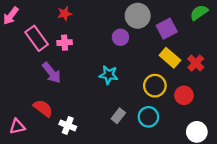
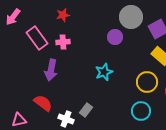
purple arrow: (52, 73) -> (51, 70), turned 50
cyan star: (109, 75) -> (104, 72), turned -30
gray rectangle: (118, 116) -> (86, 110), moved

